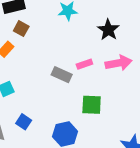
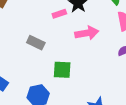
pink rectangle: (84, 64) -> (59, 14), moved

